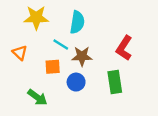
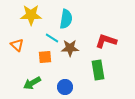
red L-shape: (124, 48) -> (106, 41), turned 75
blue circle: (76, 82) -> (65, 87), moved
green arrow: (37, 97) -> (32, 83), turned 114

